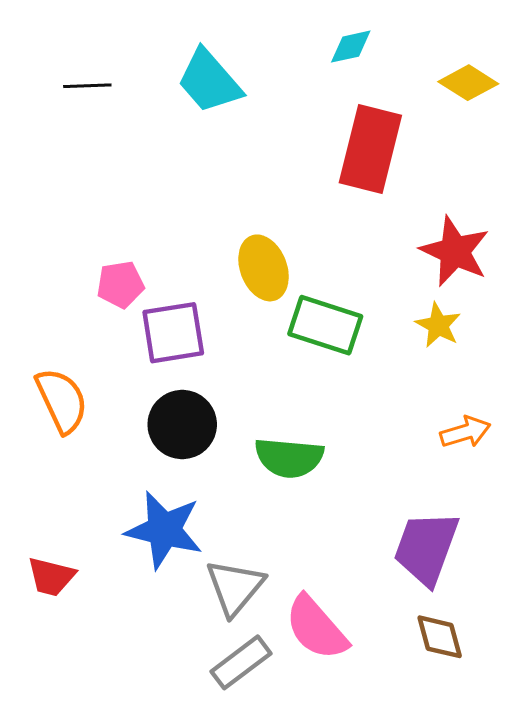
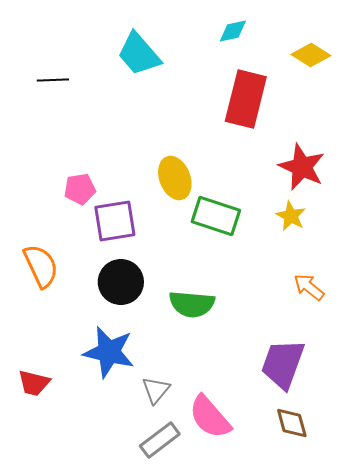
black line: (87, 86) -> (53, 80), moved
orange arrow: (465, 432) -> (309, 287), turned -124
gray triangle: (235, 587) -> (156, 390), size x0.7

